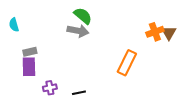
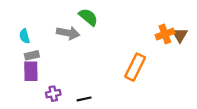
cyan semicircle: (14, 25) -> (24, 36), moved
gray arrow: (78, 31) -> (68, 33), moved

